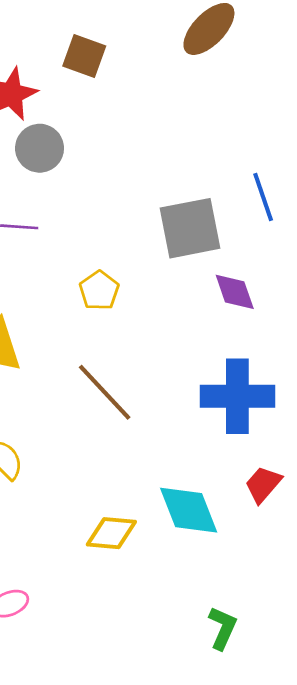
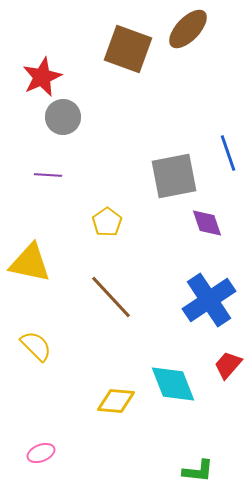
brown square: (84, 56) -> (128, 49), moved, size x1.5
blue cross: (237, 396) -> (209, 300), turned -34
green L-shape: (222, 628) -> (198, 471), turned 72

